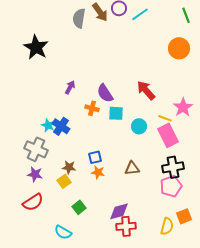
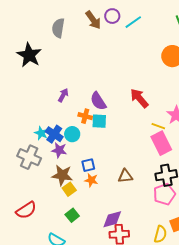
gray semicircle: (79, 18) -> (58, 28), moved
cyan square: (116, 113) -> (99, 121), moved
cyan circle: (139, 126) -> (72, 134), moved
brown star: (69, 167) -> (62, 175), size x1.5
purple star: (35, 174) -> (59, 150), moved
yellow square: (64, 181) -> (69, 189), moved

